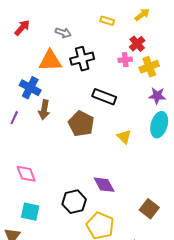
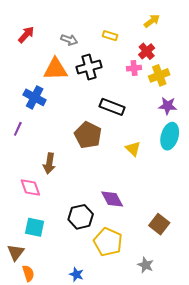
yellow rectangle: (107, 21) -> (110, 36), moved
brown arrow: (44, 110) -> (49, 163), moved

